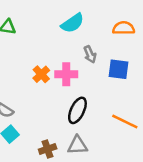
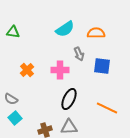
orange semicircle: (124, 28) -> (96, 33), moved
orange cross: (41, 74) -> (27, 70), moved

